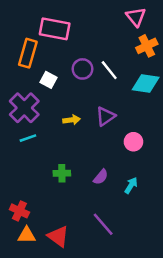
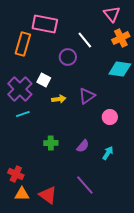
white line: (109, 70) -> (85, 40), moved
white square: (49, 80) -> (44, 80), moved

